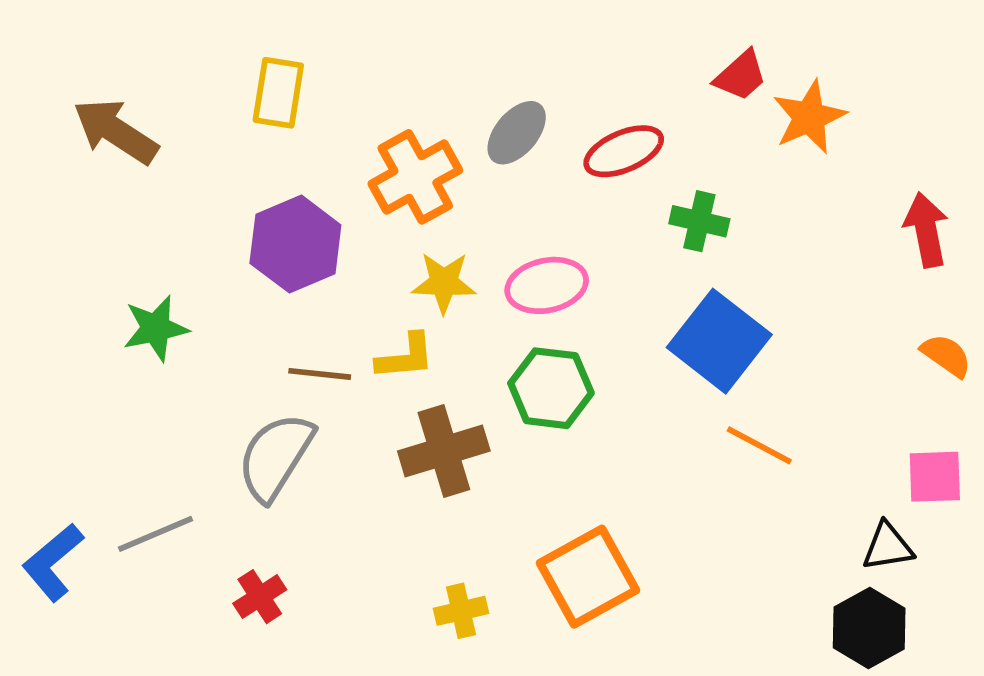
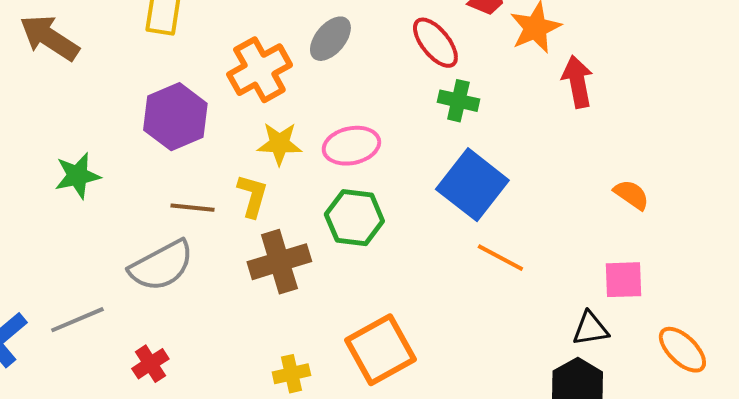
red ellipse: (624, 151) -> (435, 43), moved, turned 74
red arrow: (926, 230) -> (577, 82), moved
yellow L-shape: (405, 357) -> (252, 196), turned -69
gray semicircle: (275, 457) -> (161, 266), turned -150

